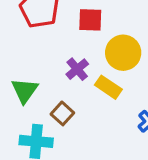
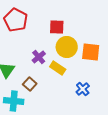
red square: (90, 20) -> (57, 27), moved

